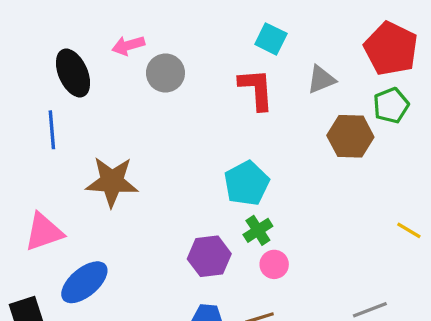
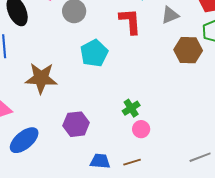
cyan pentagon: (247, 183) -> (94, 53), moved
purple hexagon: (209, 256) -> (76, 124), moved

